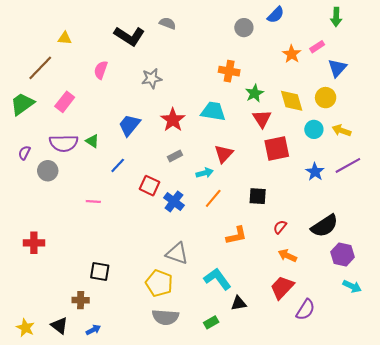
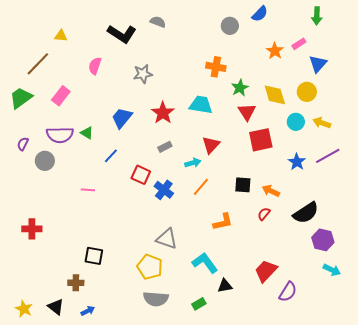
orange arrow: (287, 256) -> (271, 191), moved

